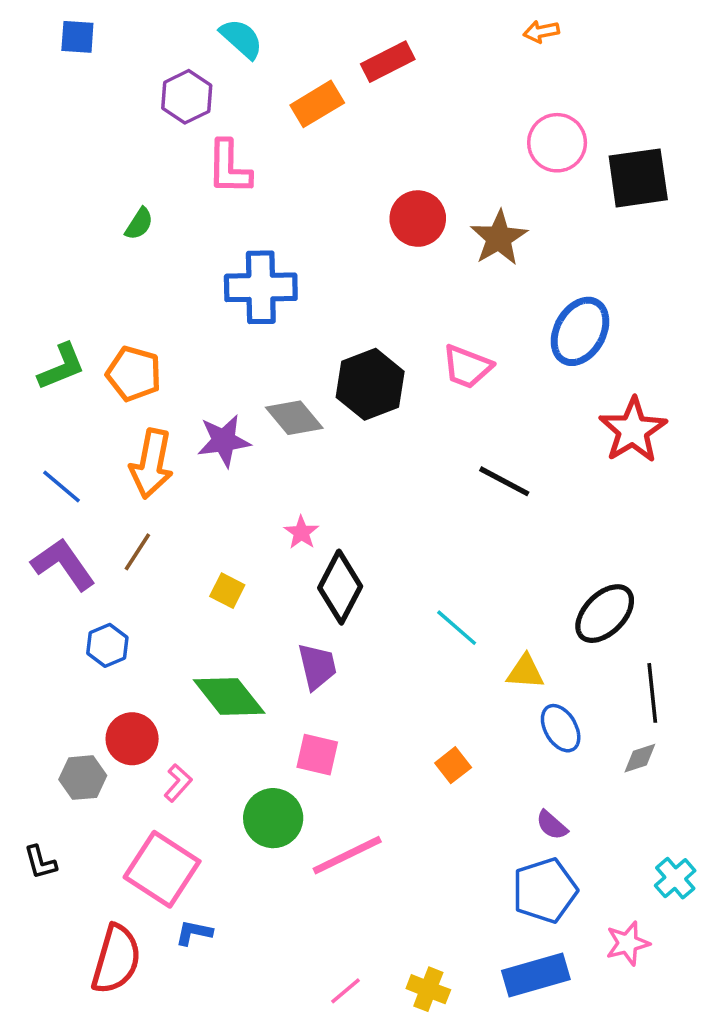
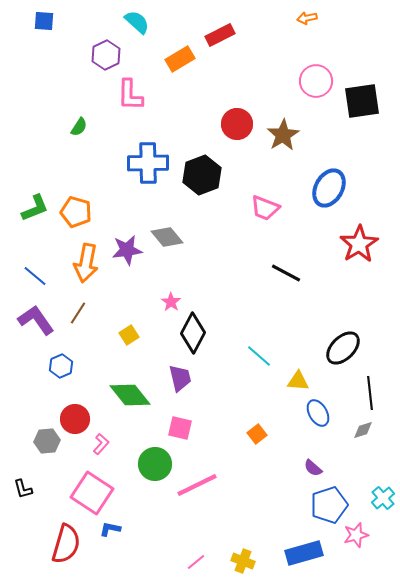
black hexagon: (370, 384) -> (202, 175), moved
yellow square: (227, 591) -> (129, 335), turned 30
blue pentagon: (545, 890) -> (329, 505), moved

